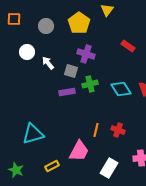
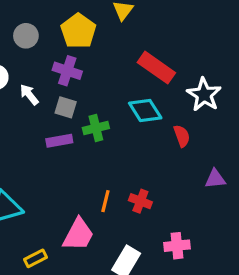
red rectangle: (128, 46) -> (156, 68), size x1.6
purple cross: (86, 54) -> (67, 71), moved
cyan diamond: (121, 89) -> (145, 111), moved

